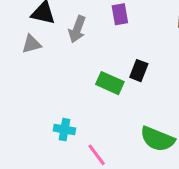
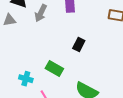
green rectangle: (110, 83) -> (54, 68), moved

